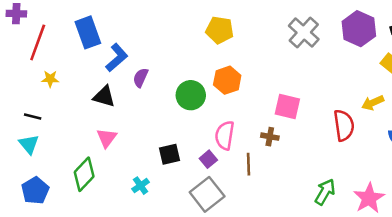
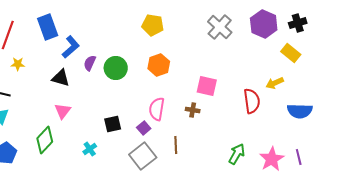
green circle: (191, 95) -> (116, 68), moved
brown line: (248, 164) -> (176, 145), moved

